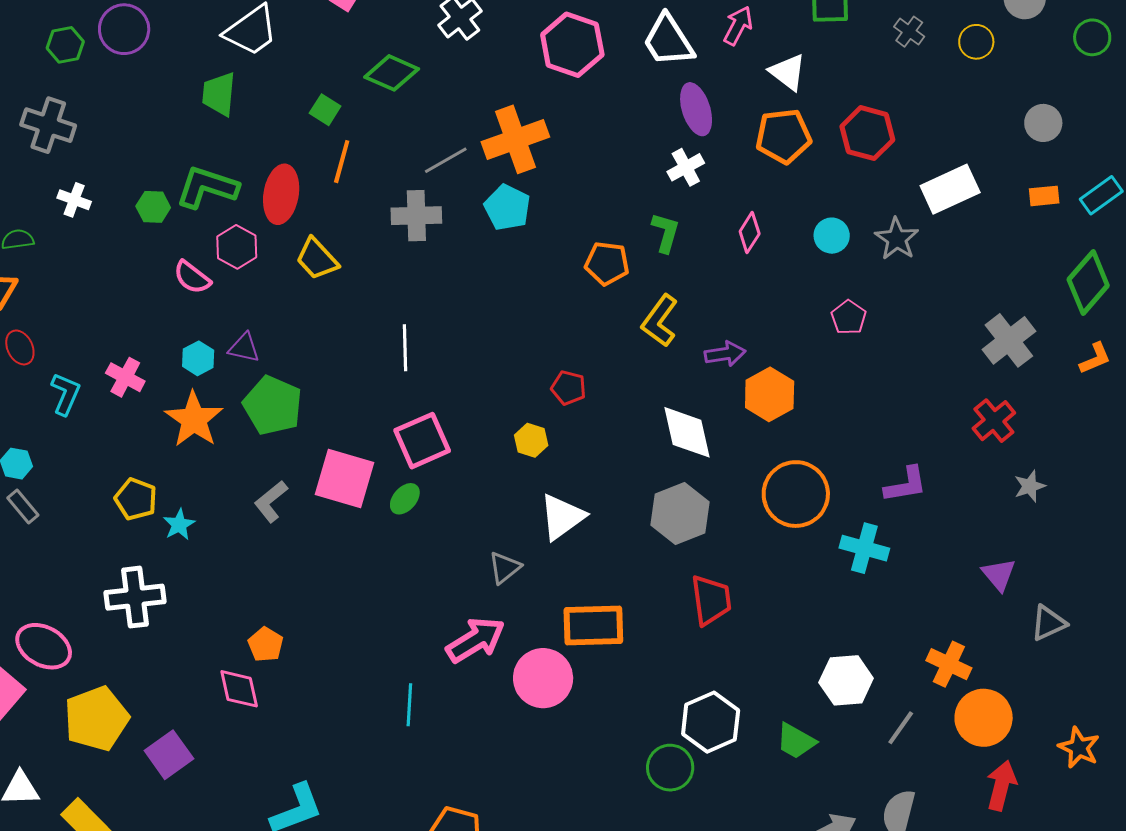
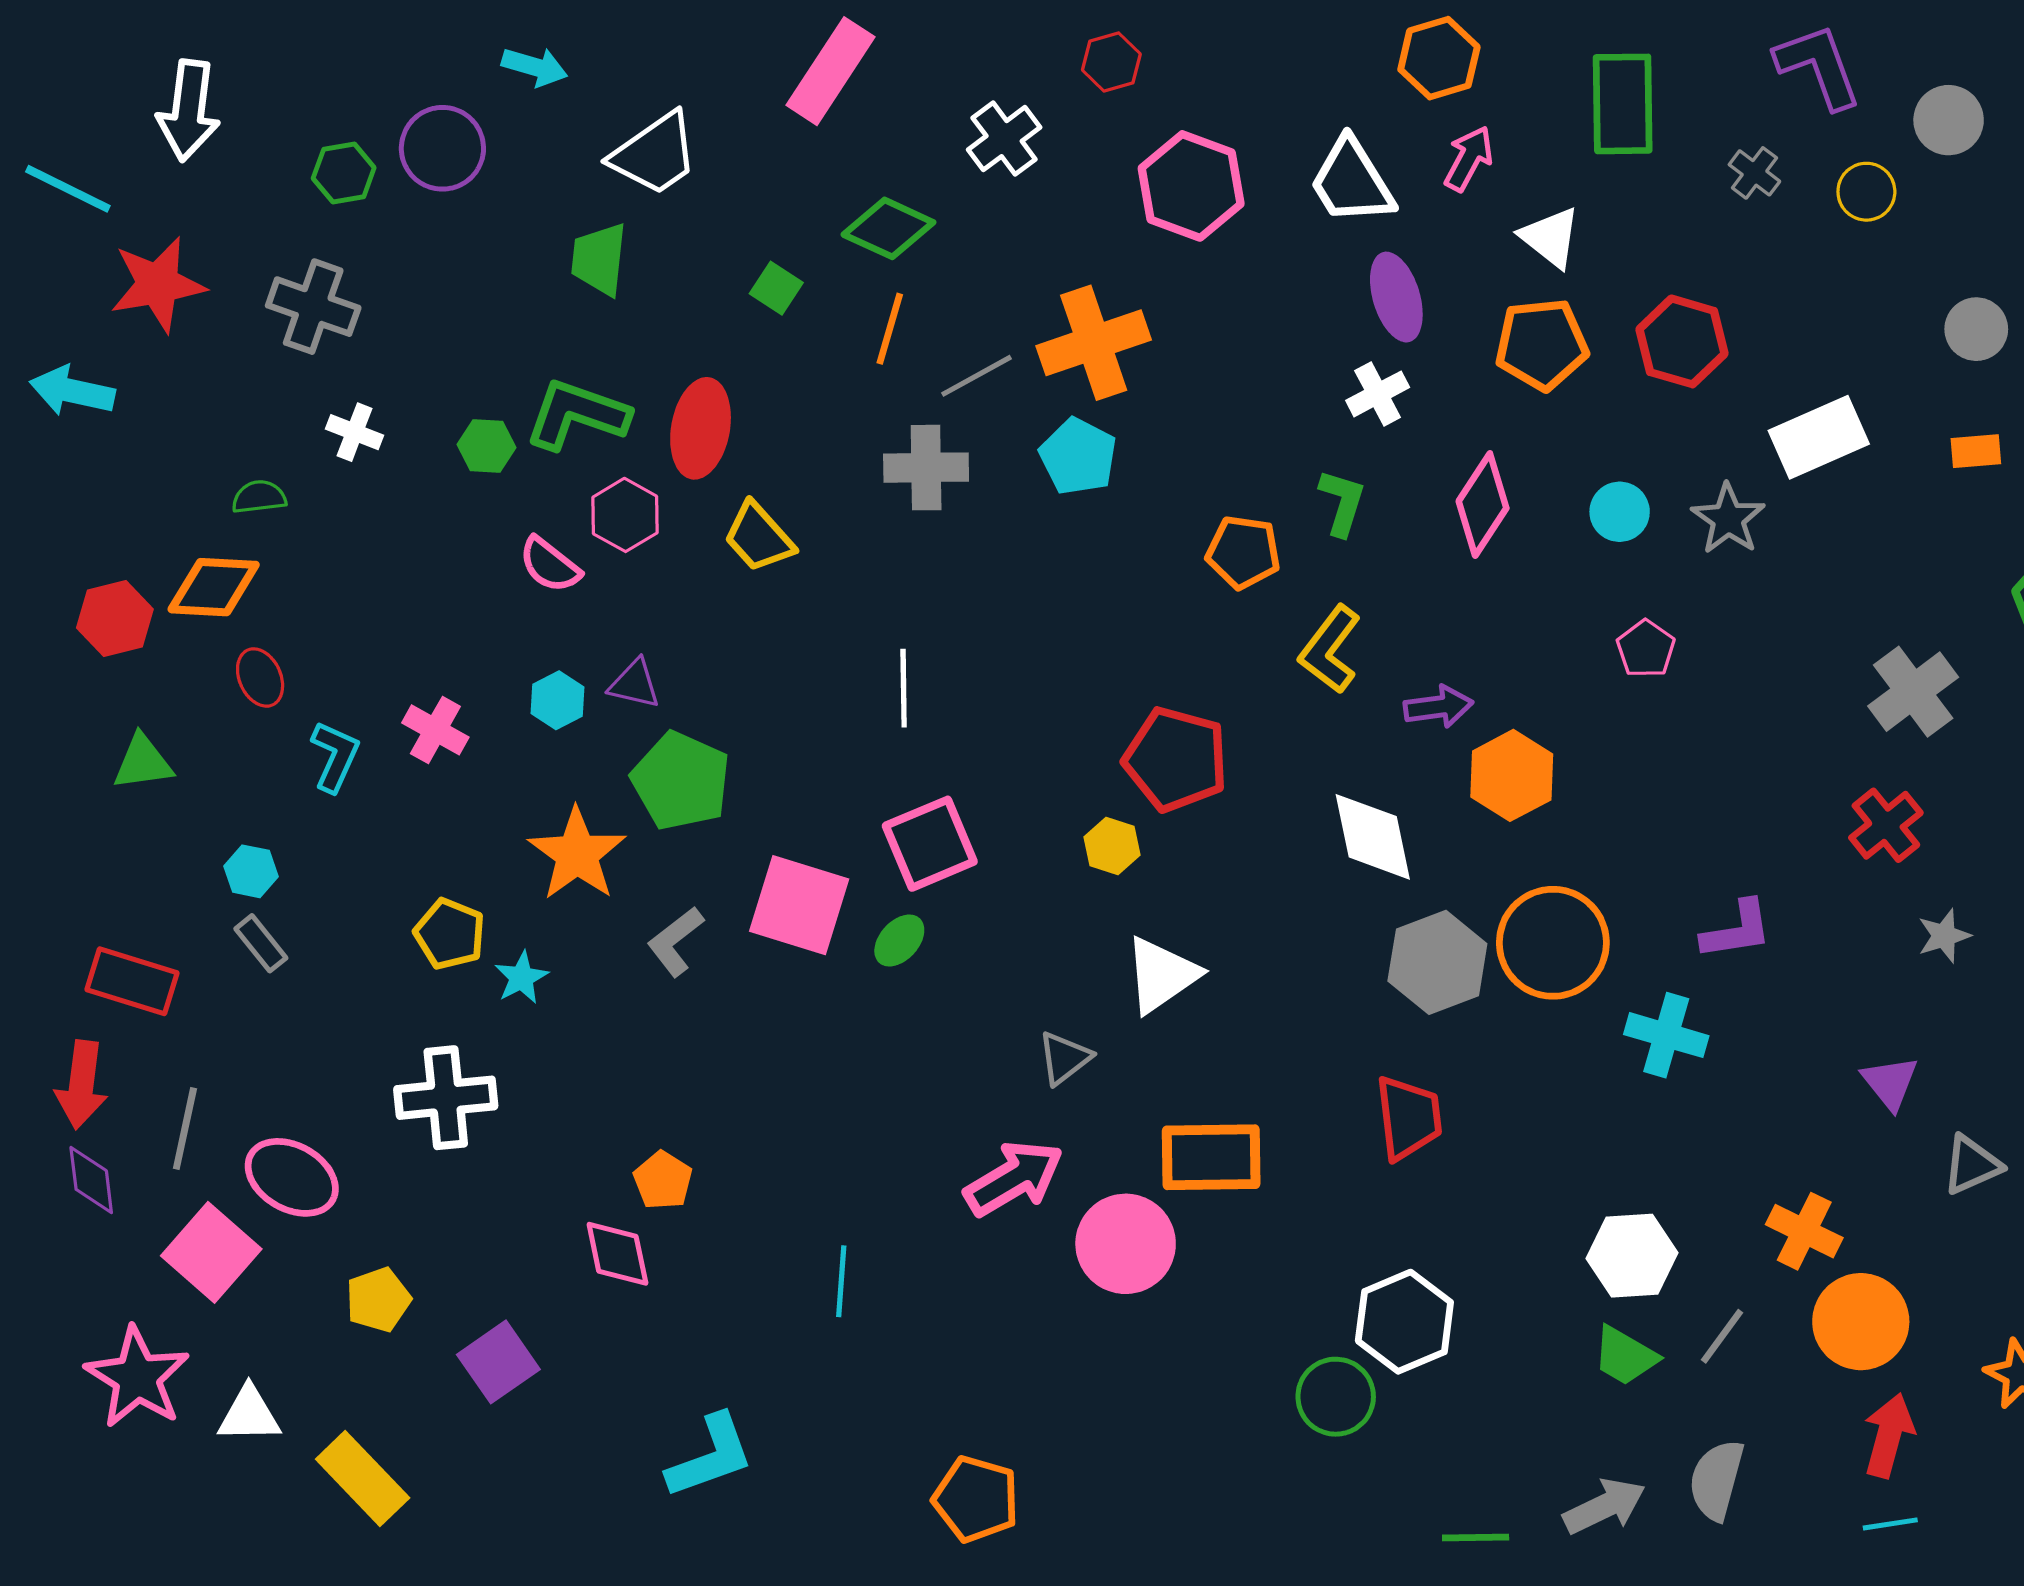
orange line: (342, 162) -> (890, 329), moved
pink diamond: (750, 233) -> (1483, 505), size x1.5
red pentagon: (568, 388) -> (1176, 759), size x1.8
orange star: (194, 419) -> (577, 854), moved
gray hexagon: (680, 513) -> (1437, 962), moved
cyan line: (409, 705) -> (841, 1281), moved
yellow pentagon: (96, 719) -> (378, 1300), size x0.6
green trapezoid: (796, 741) -> (1625, 1356), moved

